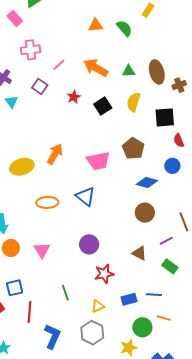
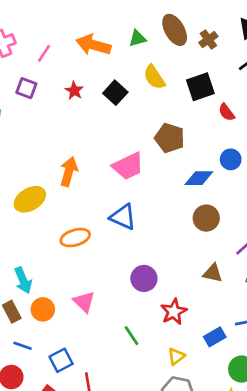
yellow semicircle: (134, 102) -> (154, 77), turned -36
blue circle: (172, 166) -> (231, 159), moved
green line: (65, 293) -> (132, 336), moved

